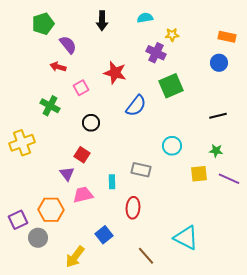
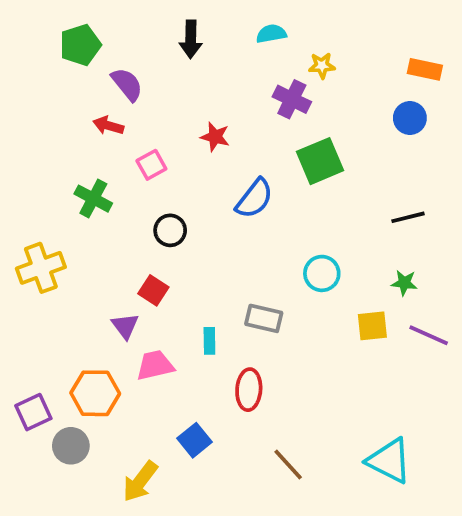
red star: (115, 73) -> (215, 137), size x0.7
cyan triangle: (186, 238) -> (389, 461), moved
brown line: (146, 256) -> (288, 464), moved

